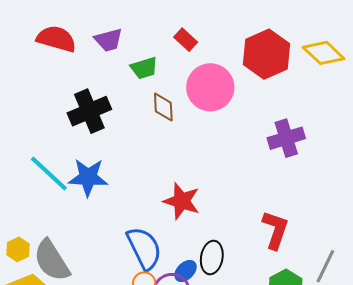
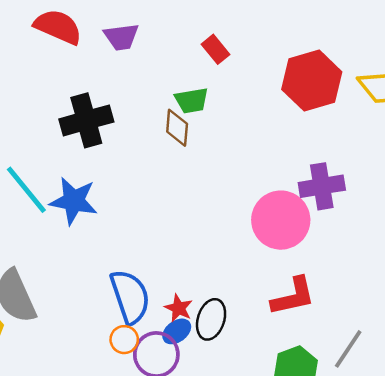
green trapezoid: (144, 68) -> (192, 101), moved
pink circle: (210, 87) -> (281, 220), moved
red star: (182, 201) -> (179, 308), moved, size x0.6
red L-shape: (275, 230) -> (293, 296), turned 51

